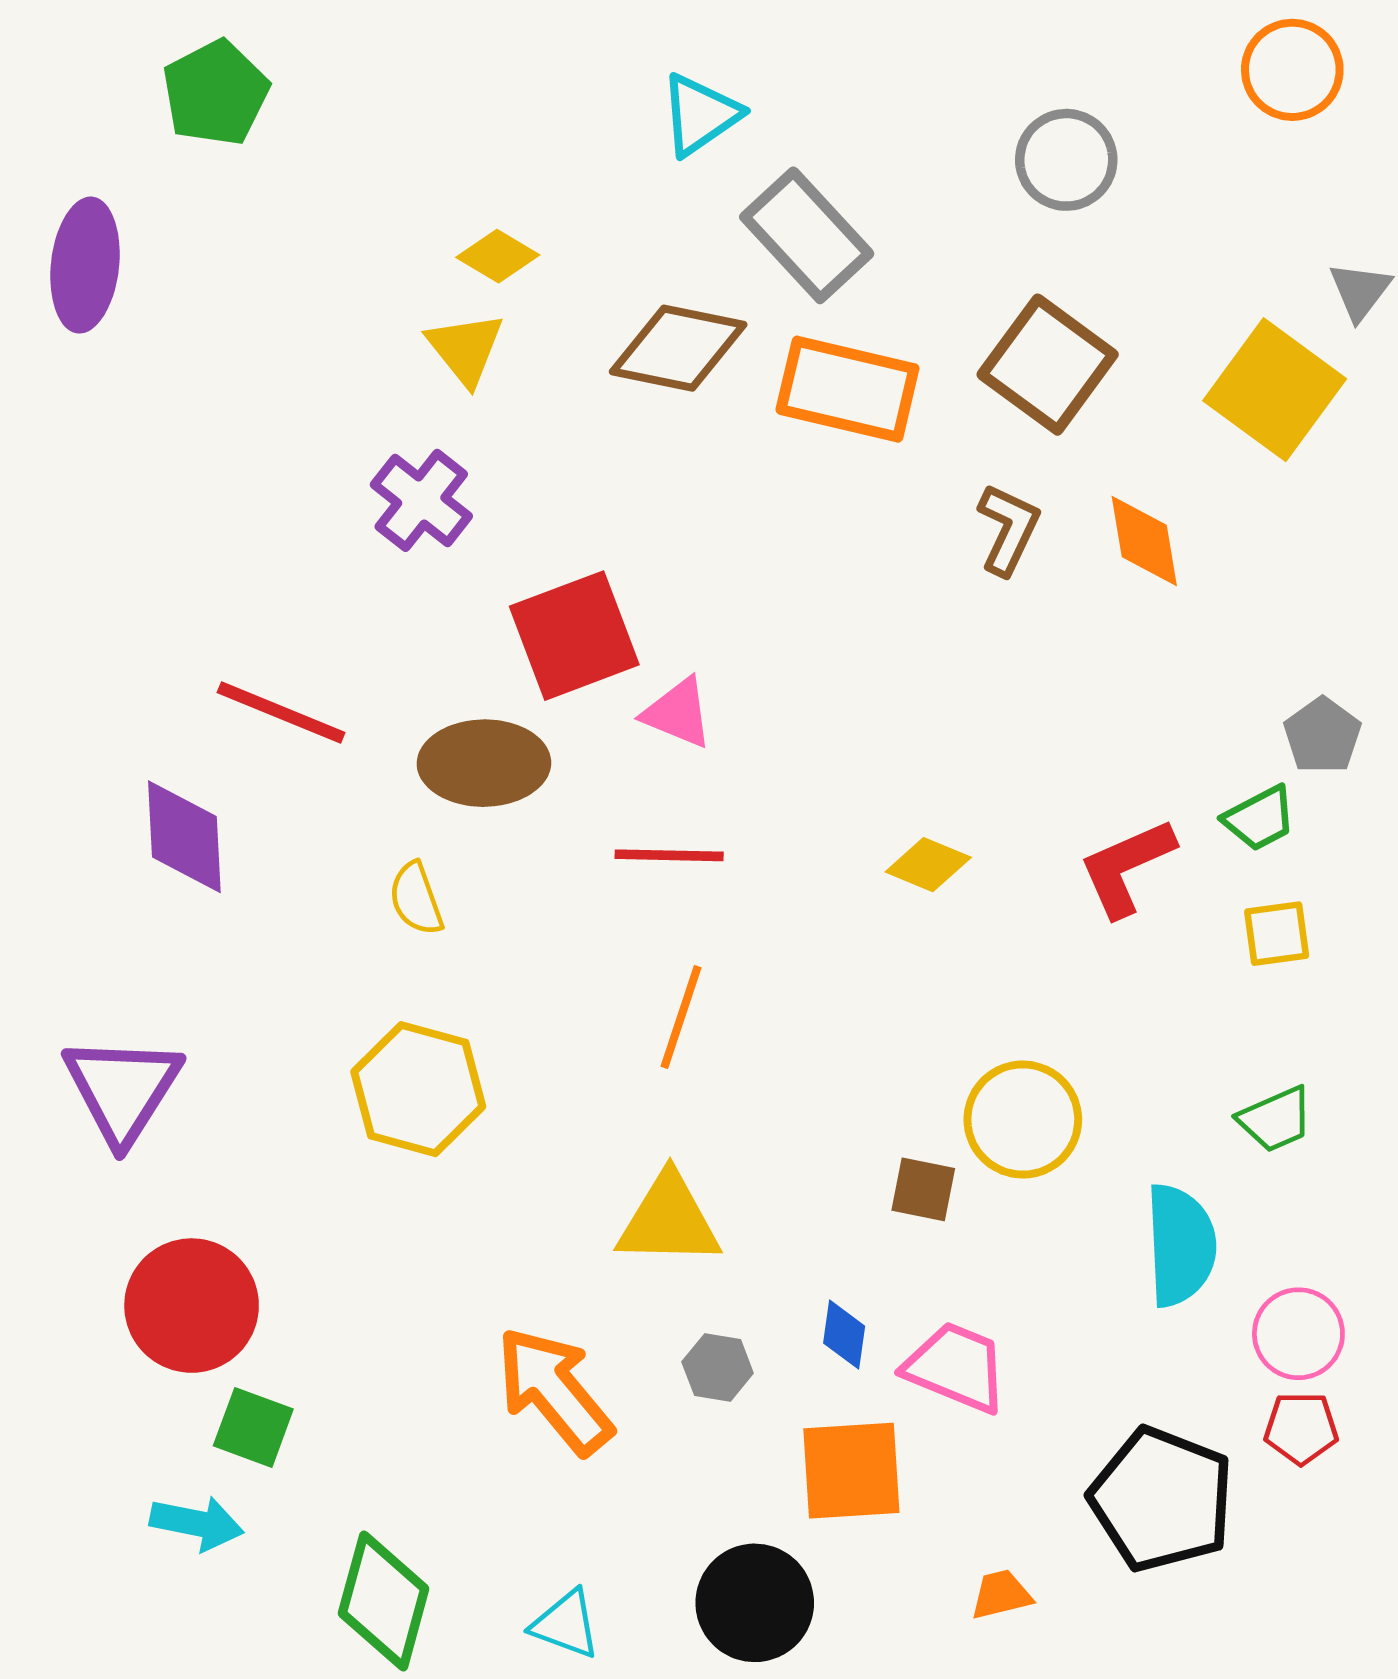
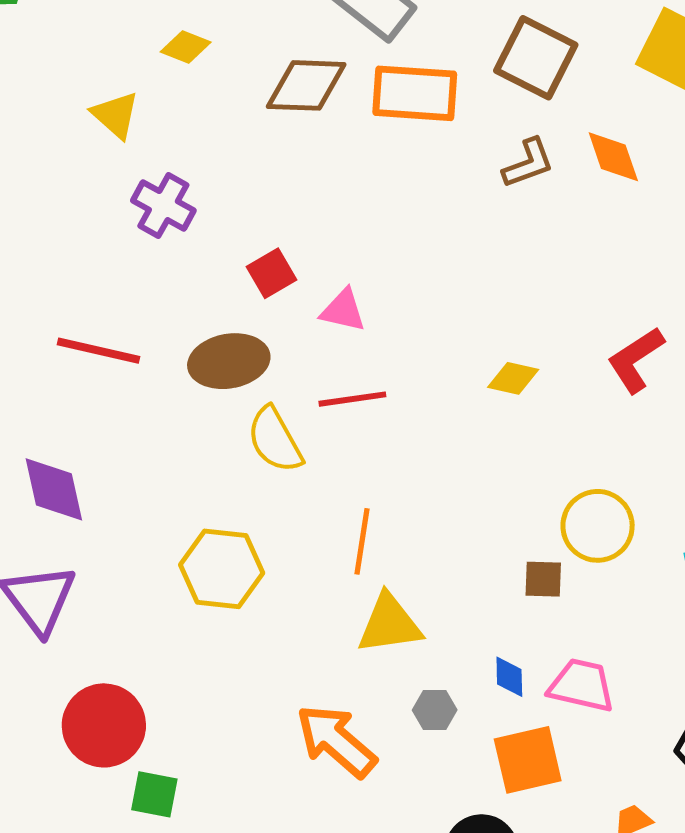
yellow triangle: (465, 349) -> (115, 115), moved
brown L-shape: (1008, 529) -> (528, 163), turned 54
red square: (574, 636) -> (271, 273), size x0.6
purple diamond: (184, 837) -> (54, 489), moved
yellow semicircle: (416, 899) -> (275, 440), moved, size x1.5
orange line: (681, 1017) -> (362, 541), moved

